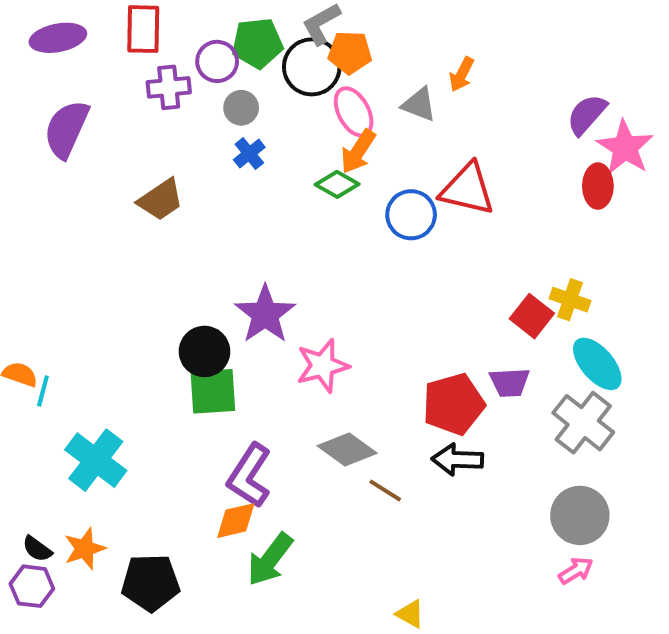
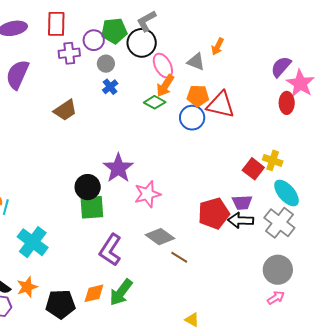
orange pentagon: (350, 52) -> (198, 96), moved
black arrow: (457, 460) -> (241, 220), moved
orange diamond: (236, 521) -> (94, 293), moved

